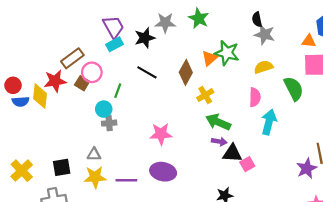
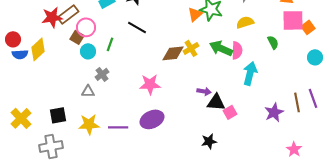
brown diamond: (186, 72) -> (173, 53), moved, turned 55
red star: (55, 81) -> (52, 17), moved
green semicircle: (294, 89) -> (273, 42), size x0.6
yellow diamond: (40, 96) -> (38, 49), turned 40
cyan circle: (104, 109) -> (88, 51), moved
green arrow: (218, 122) -> (221, 48), moved
gray cross: (109, 123) -> (102, 74), turned -32
gray triangle: (94, 154) -> (88, 91), moved
purple star: (307, 168) -> (274, 112), moved
purple ellipse: (163, 172) -> (152, 119), turned -35

